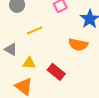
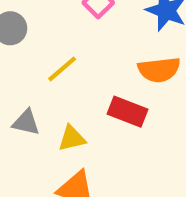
red rectangle: (56, 72) -> (127, 112), moved

